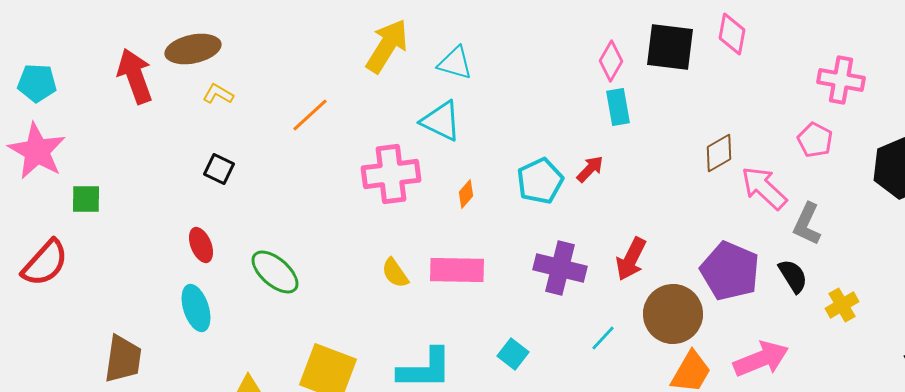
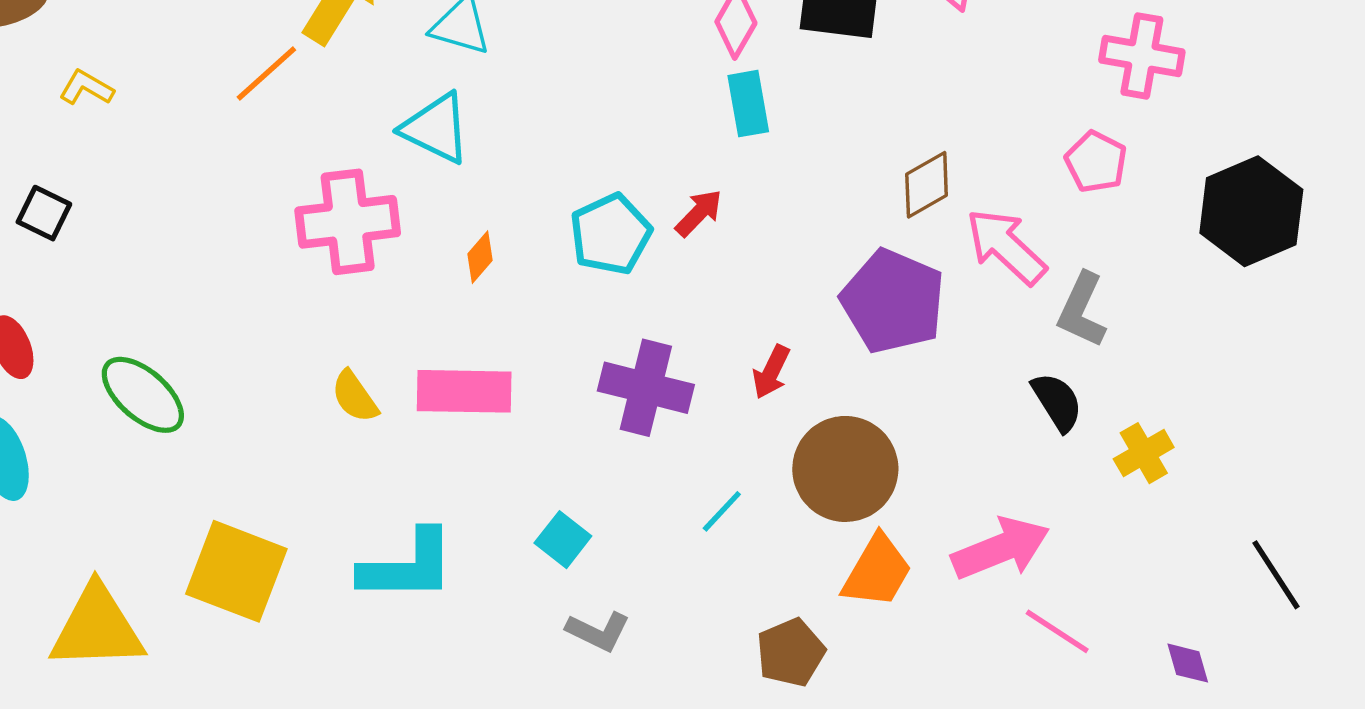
yellow L-shape: (218, 94) -> (86, 88), moved
orange line: (310, 115) -> (266, 74), moved
red arrow: (631, 259) -> (771, 372), size x0.7
purple pentagon: (730, 271) -> (893, 301), moved

